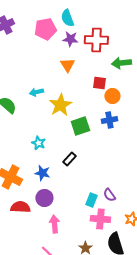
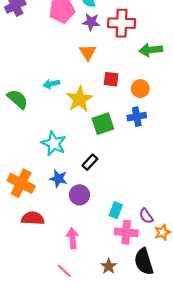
red square: (99, 83) -> (111, 79), moved
cyan star: (38, 143) -> (54, 144), size x1.5
purple semicircle: (109, 195) -> (146, 216), moved
purple circle: (44, 198) -> (79, 195), moved

